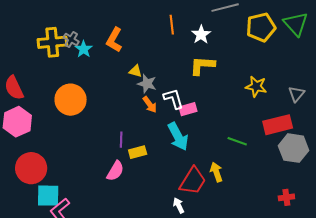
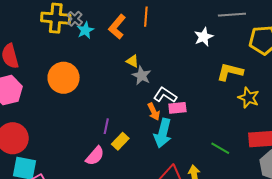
orange line: (172, 25) -> (146, 17), moved
yellow L-shape: (202, 66) -> (230, 72), moved
white L-shape: (174, 99) -> (165, 95), turned -50
orange arrow: (150, 105) -> (154, 112), moved
cyan arrow: (178, 136) -> (163, 133), turned 32
yellow rectangle: (138, 152) -> (120, 141), turned -42

